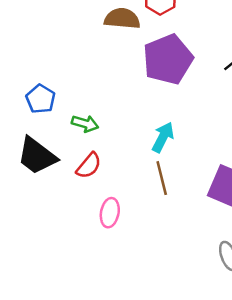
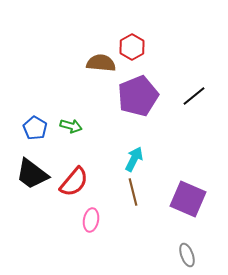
green arrow: (85, 124) -> (71, 126), moved
red semicircle: (89, 166) -> (74, 182), size x1.4

